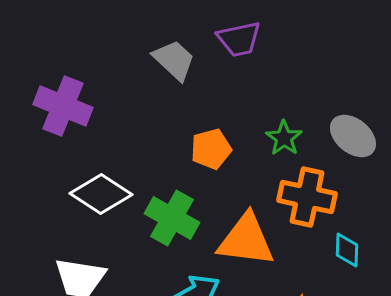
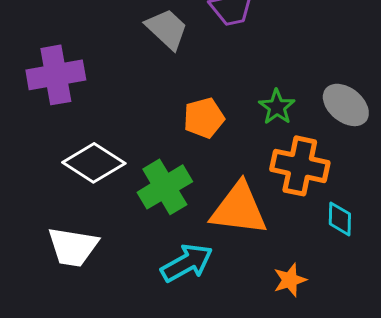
purple cross: (63, 106) -> (56, 75), turned -32
green cross: (172, 218) -> (165, 187), turned 30

